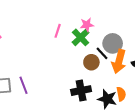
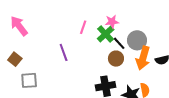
black line: (102, 53) -> (119, 43), moved
purple line: (23, 85) -> (64, 52), moved

